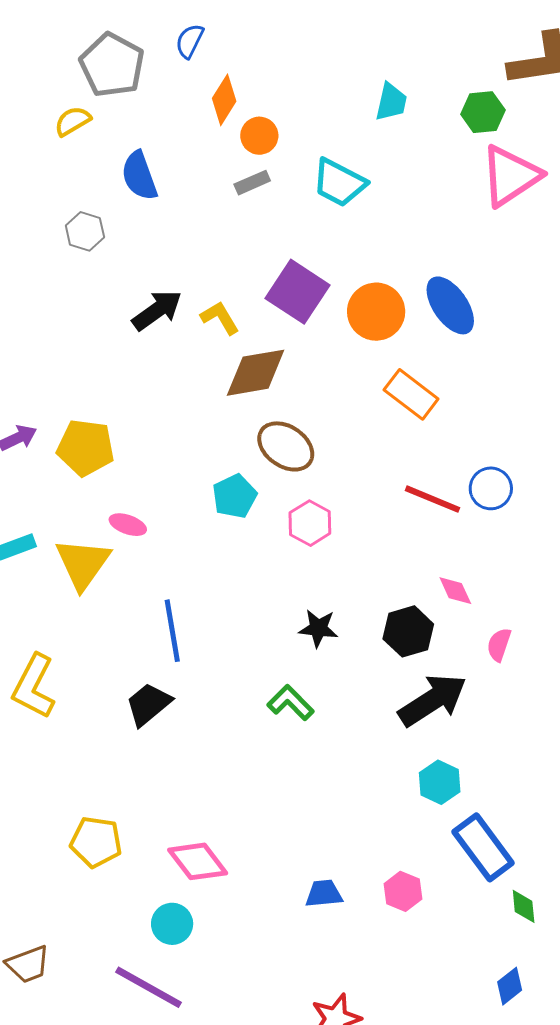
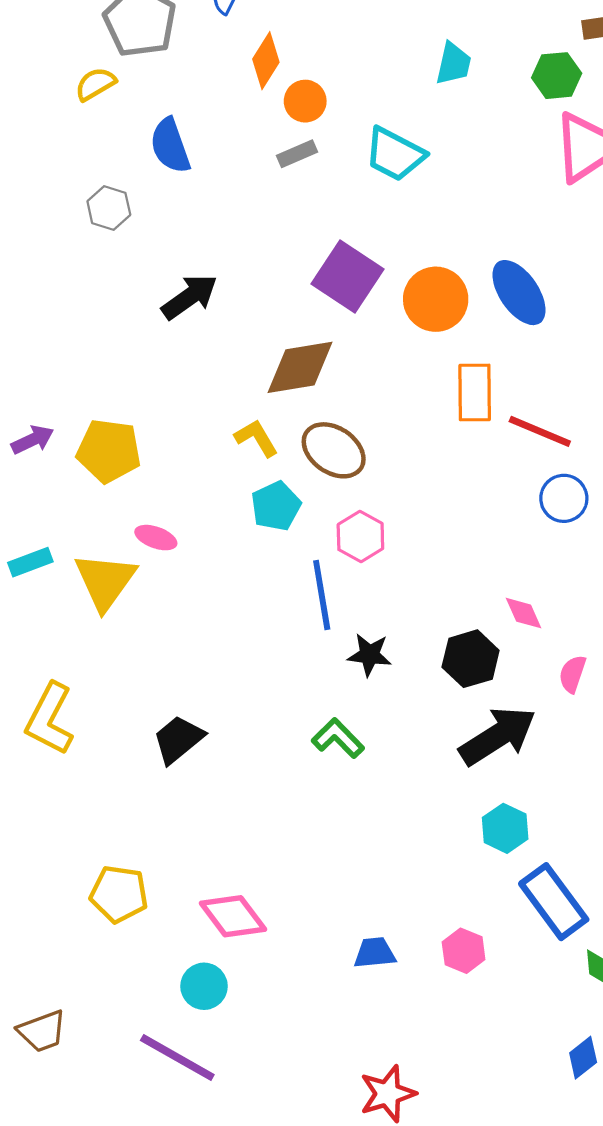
yellow L-shape: (220, 318) -> (256, 438), moved
orange rectangle: (411, 394) -> (475, 392), turned 52
red line: (433, 499) -> (540, 431), moved
blue line: (172, 631) -> (322, 595), moved

